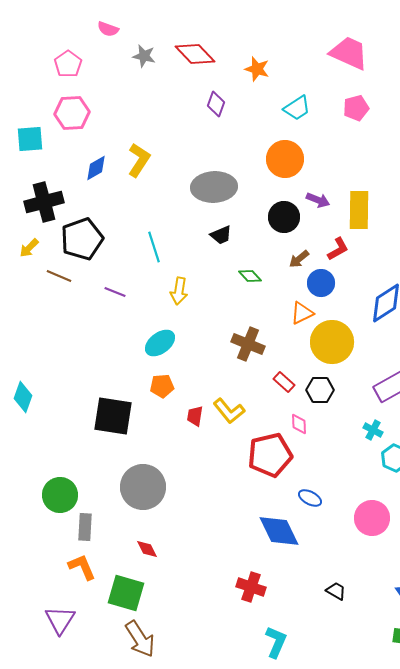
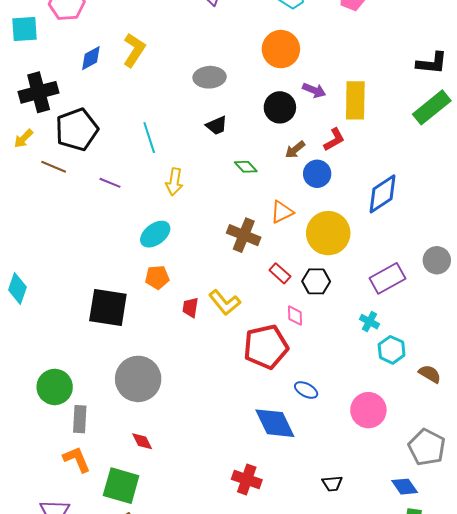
gray ellipse: (214, 187) -> (210, 77), size x0.7
orange triangle: (302, 313) -> (282, 212), moved
black trapezoid: (336, 591) -> (332, 484), turned 145

